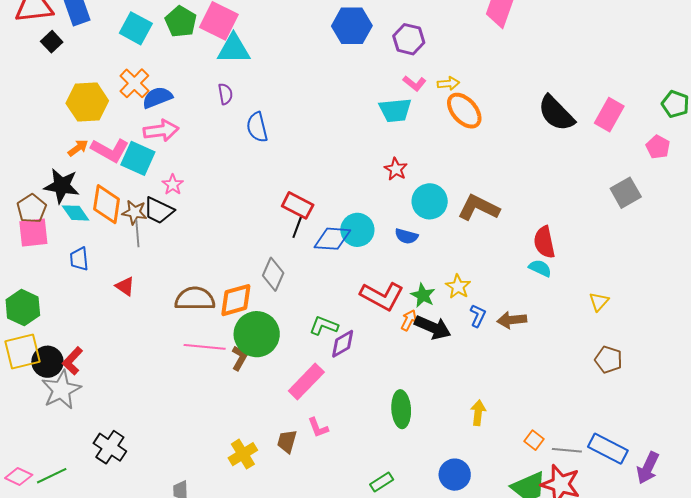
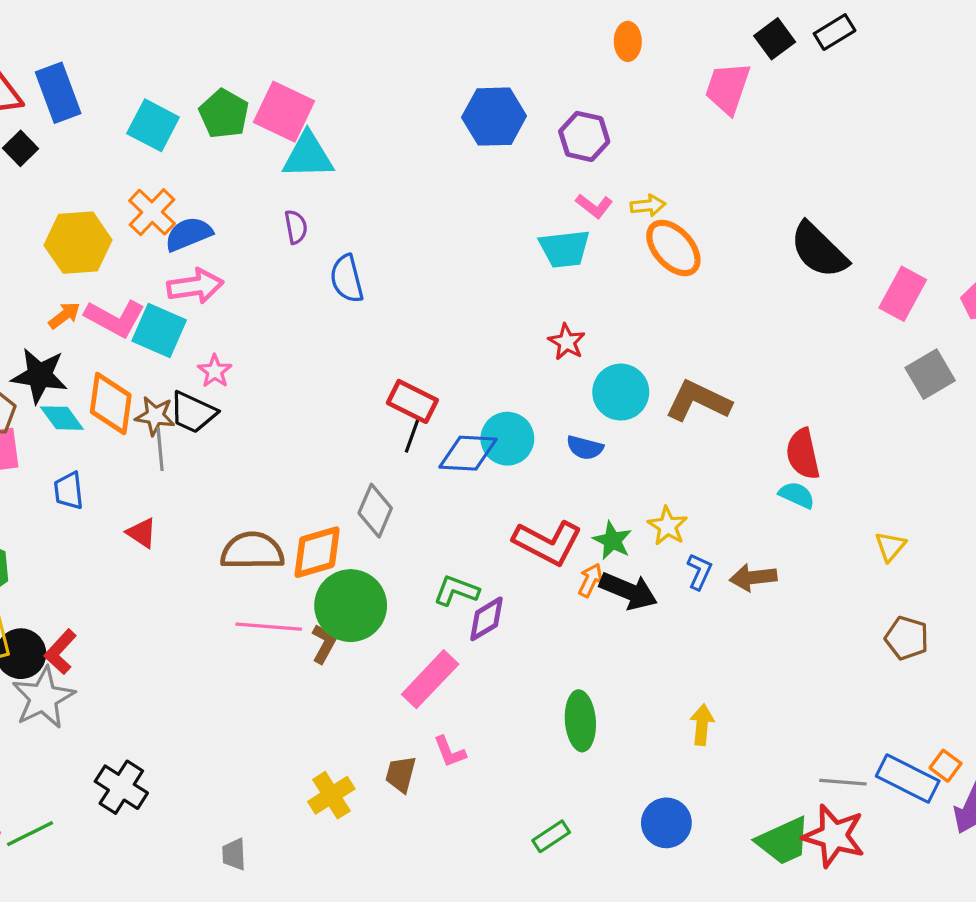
pink rectangle: (609, 115) -> (903, 294), moved
orange square: (534, 440) -> (946, 766), moved

